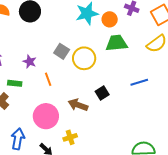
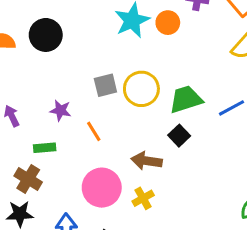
green trapezoid: (117, 43) -> (186, 99), moved
gray square: (62, 51) -> (105, 85), turned -35
yellow cross: (70, 137) -> (143, 198), moved

